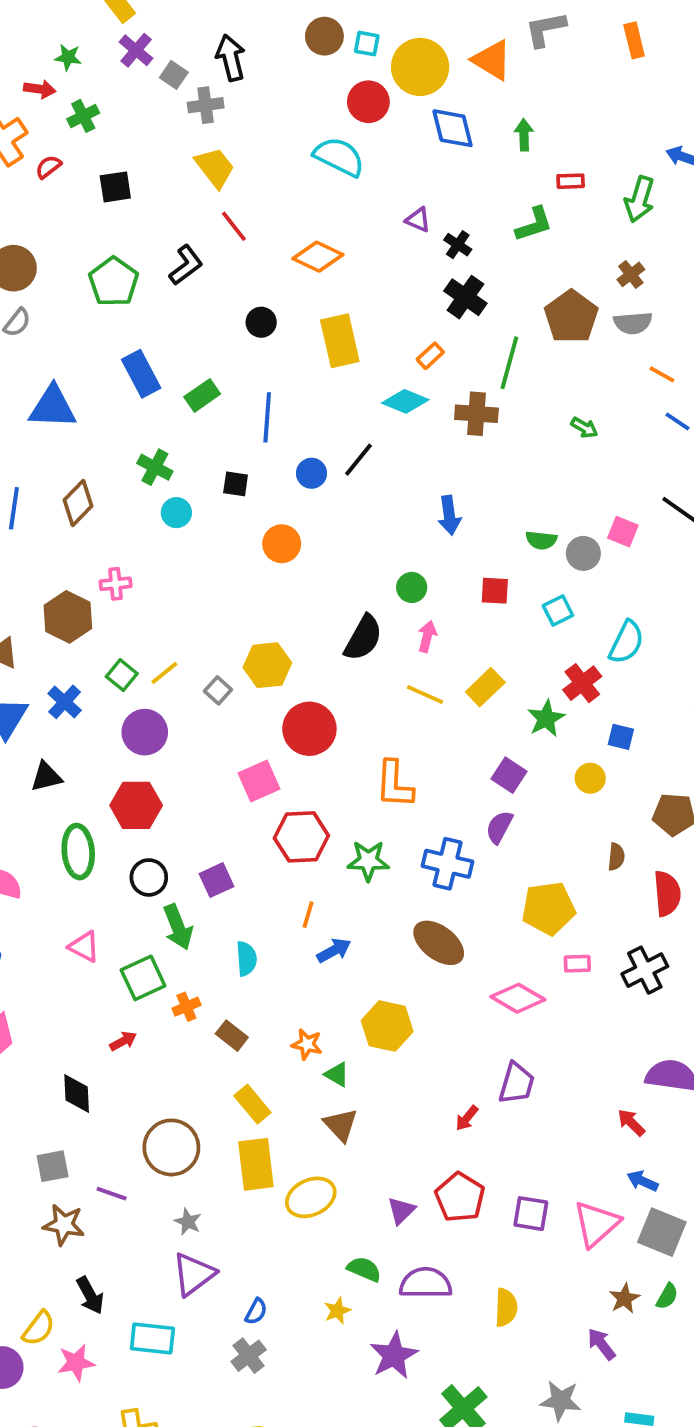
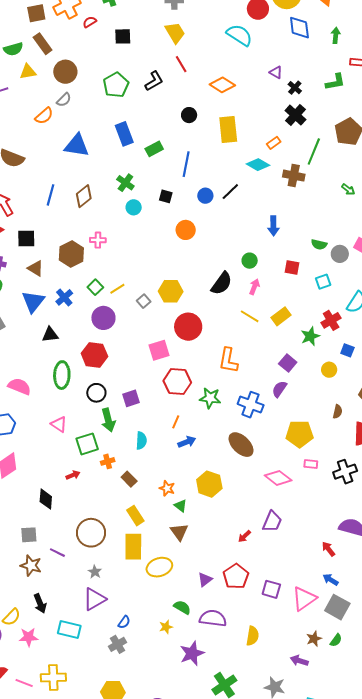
purple arrow: (601, 1344) -> (299, 661), turned -42

